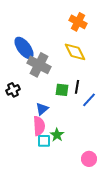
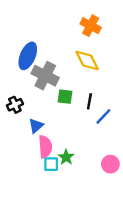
blue ellipse: (24, 48) -> (28, 56), turned 60
green square: (62, 90) -> (65, 97), moved
blue triangle: (42, 109) -> (36, 126), moved
pink circle: (89, 159) -> (110, 164), moved

